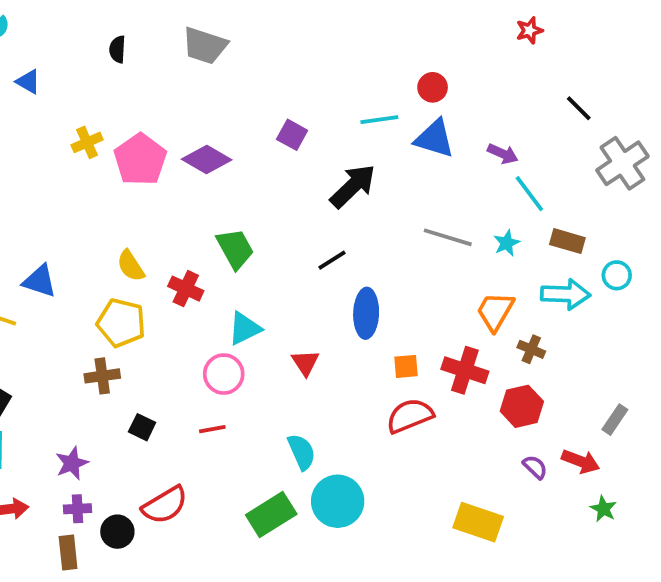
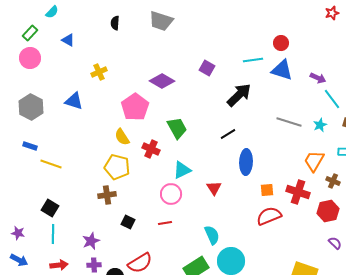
pink pentagon: (140, 159) -> (135, 107), moved
blue triangle: (40, 281) -> (74, 101), moved

